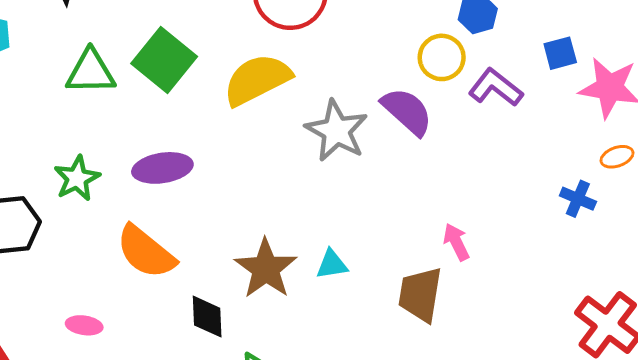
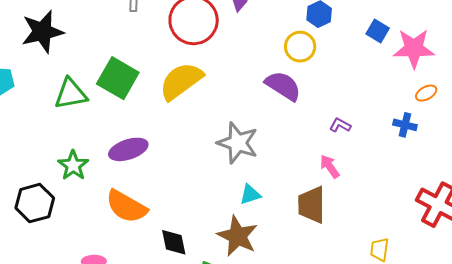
blue square: (560, 53) -> (378, 31), turned -35
purple L-shape: (496, 88) -> (340, 125), moved, size x0.6
gray star: (337, 131) -> (238, 143), moved
brown star: (266, 269) -> (238, 236), moved

